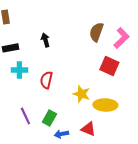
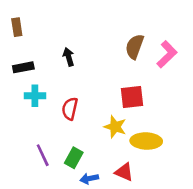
red square: (109, 66) -> (132, 97), moved, turned -30

